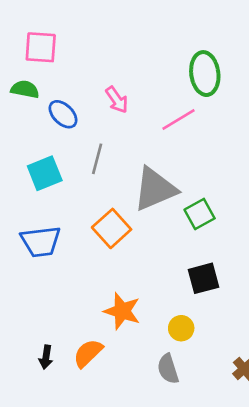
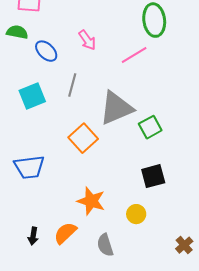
blue trapezoid: (41, 242) -> (29, 167), moved
gray semicircle: (168, 369) -> (105, 245), moved

